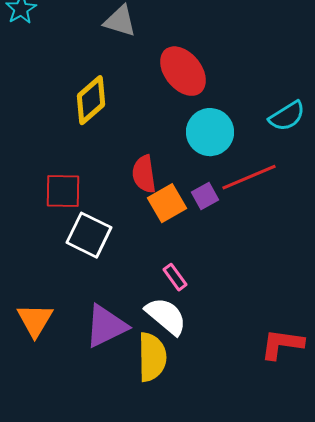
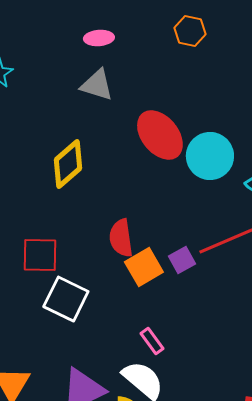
cyan circle: (210, 132) -> (210, 156), moved

